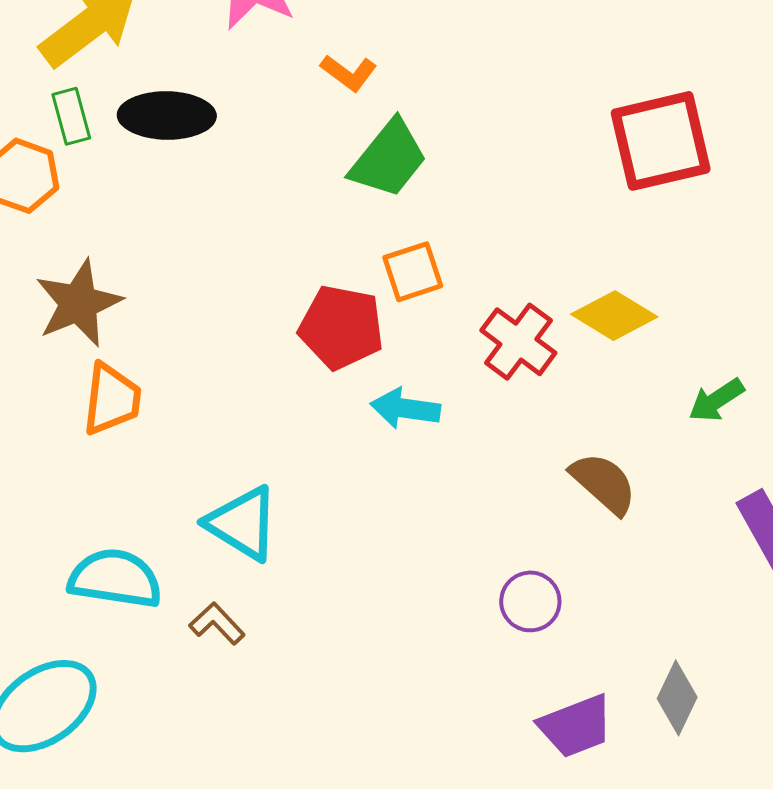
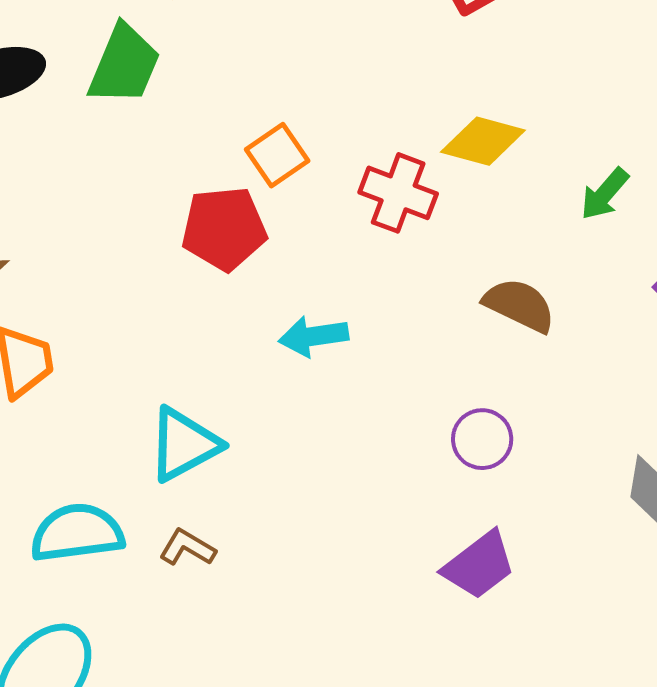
green trapezoid: (389, 159) -> (124, 65), moved
cyan arrow: (405, 408) -> (314, 336), moved
cyan triangle: (242, 523) -> (184, 444), turned -44
purple trapezoid: (576, 726) -> (479, 565), moved

